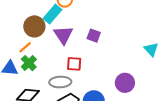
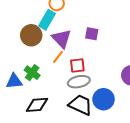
orange line: (25, 47) -> (58, 57), moved
gray ellipse: (60, 82) -> (79, 82), moved

